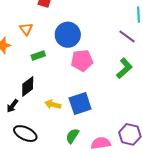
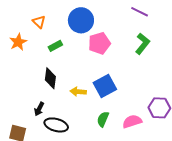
black diamond: (28, 87) -> (50, 78), turned -35
black arrow: (12, 106) -> (39, 109), moved

